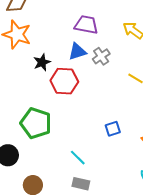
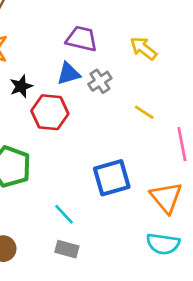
blue square: (113, 129) -> (112, 178), size x1.8

